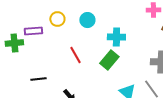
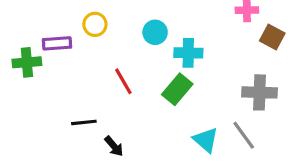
cyan circle: (87, 20) -> (155, 32), moved
black line: (38, 79) -> (84, 122), moved

